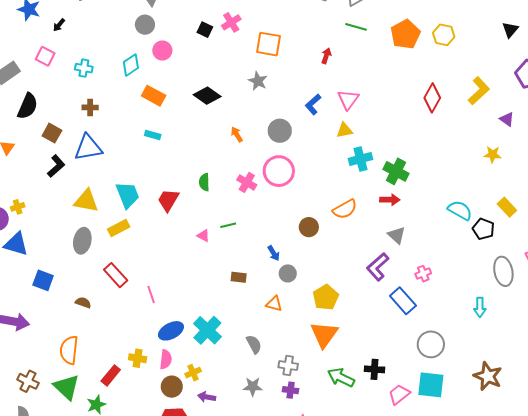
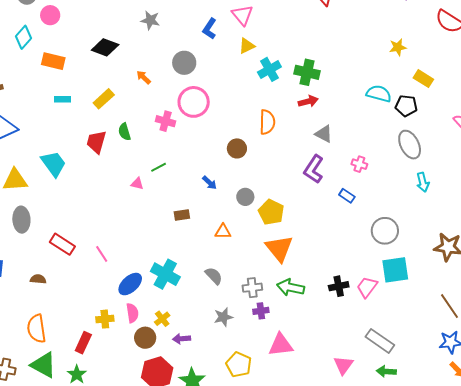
yellow star: (493, 154) -> (398, 47), moved
red trapezoid: (168, 200) -> (96, 142), moved
orange semicircle: (345, 209) -> (267, 122), turned -45
yellow rectangle: (119, 228) -> (104, 99), moved
gray ellipse: (503, 271) -> (410, 145), moved
gray circle: (288, 273) -> (245, 197), moved
pink cross: (423, 274) -> (359, 164), turned -35
blue rectangle: (403, 301) -> (347, 196), size x0.6
black cross: (375, 369) -> (339, 286), moved
green arrow: (341, 377) -> (291, 287), moved

